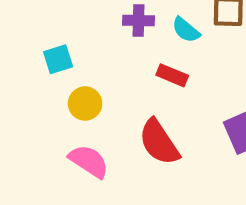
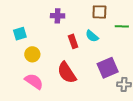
cyan semicircle: (186, 30) -> (92, 36), moved
red rectangle: (172, 75) -> (73, 41), turned 48

